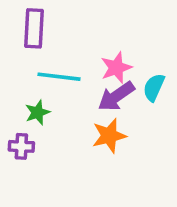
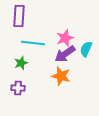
orange star: (109, 136) -> (61, 76), turned 30
purple cross: (21, 146) -> (18, 88), moved

